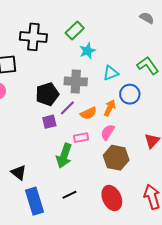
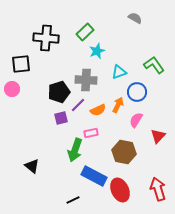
gray semicircle: (147, 18) -> (135, 18), moved
pink semicircle: (108, 132) -> (136, 120), moved
black line: (69, 195) -> (73, 200), moved
blue rectangle: (34, 201) -> (94, 176), moved, turned -45

